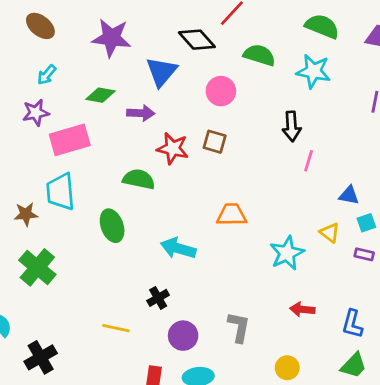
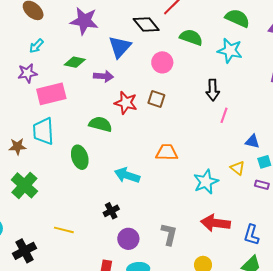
red arrow: (302, 309) -> (216, 223), size x1.6
yellow line: (116, 328) -> (64, 230), moved

